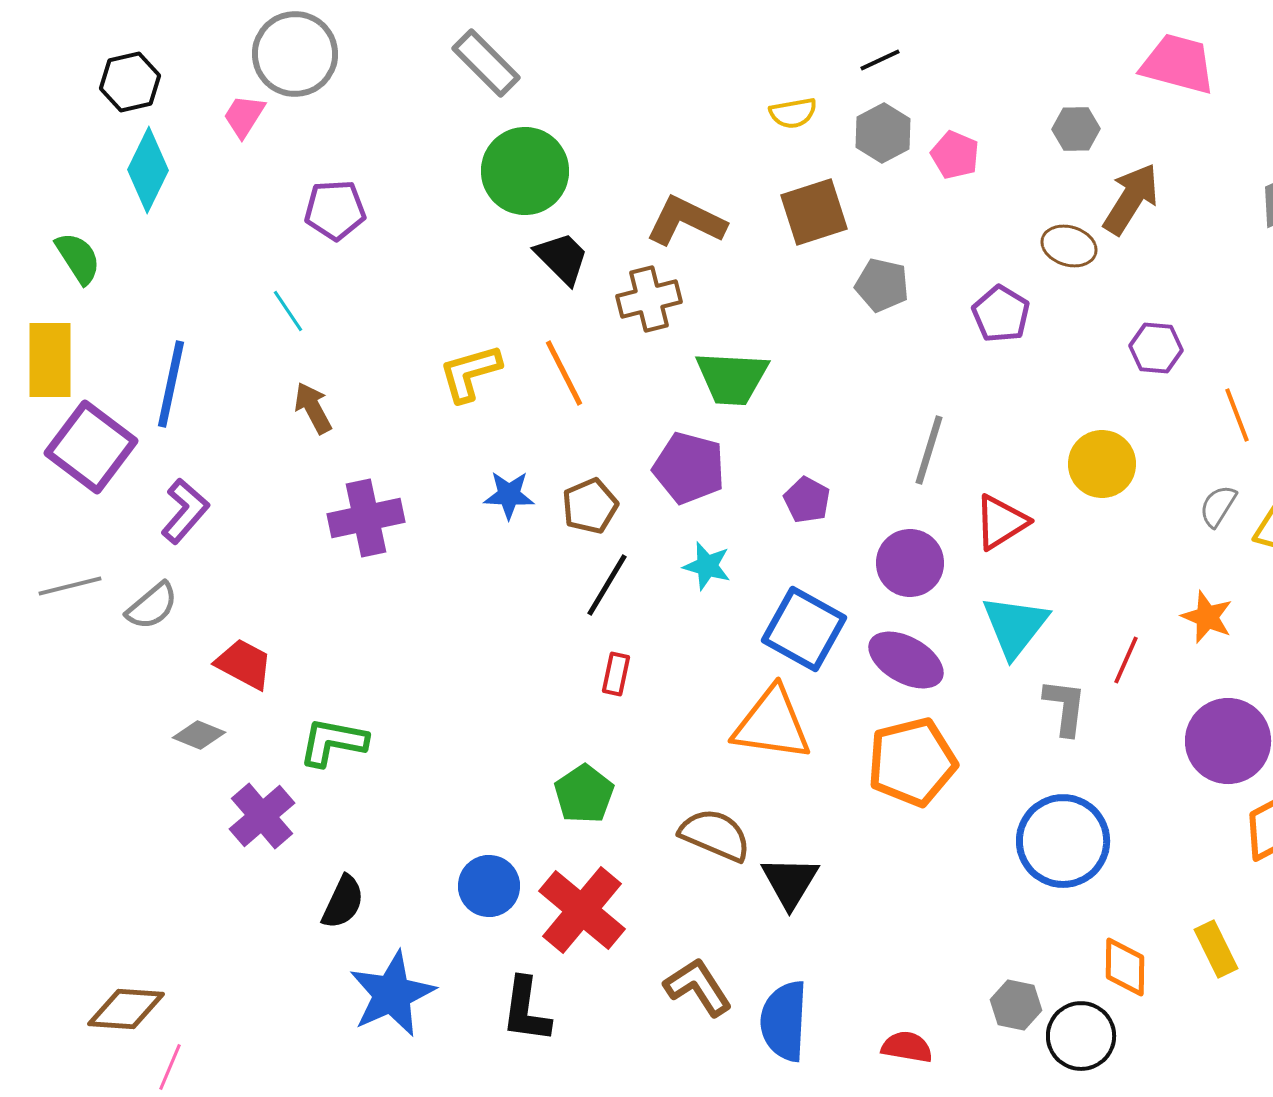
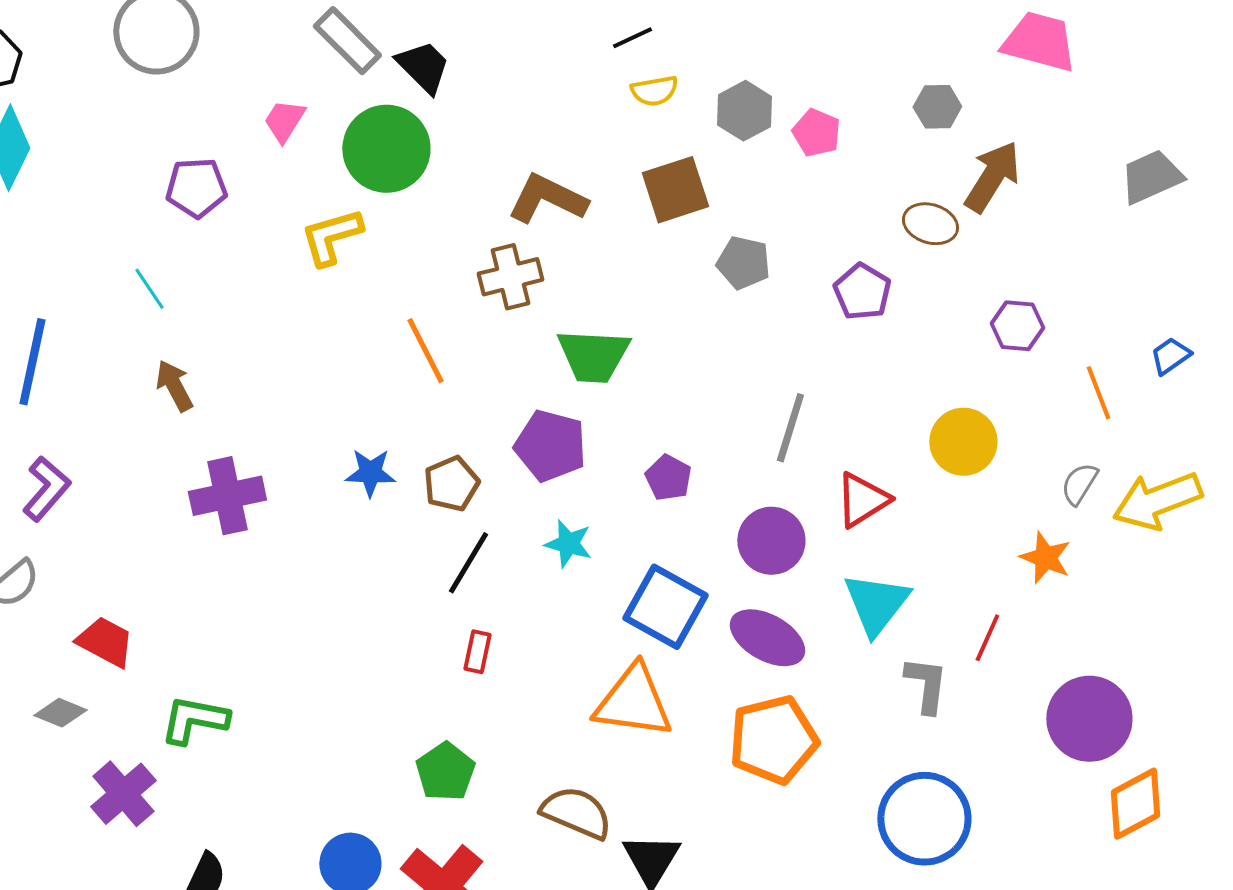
black line: (880, 60) -> (632, 38), moved
pink trapezoid: (244, 116) -> (284, 121), moved
black trapezoid: (562, 258) -> (423, 67), moved
yellow L-shape: (470, 373) -> (331, 237), moved
orange star: (1207, 617) -> (1045, 558), moved

